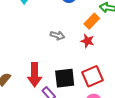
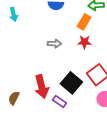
black square: (65, 78) -> (71, 83), turned -30

